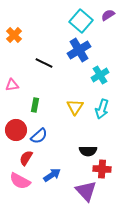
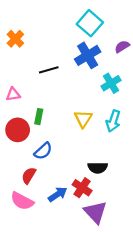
purple semicircle: (108, 15) -> (122, 47), moved
black line: (44, 63) -> (49, 70), turned -42
red circle: (16, 130) -> (18, 130), moved
red cross: (102, 169) -> (82, 188), moved, turned 30

